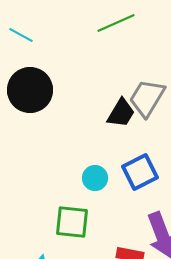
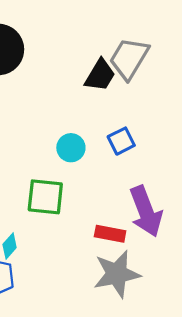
blue square: (140, 172) -> (121, 141), size x0.7

